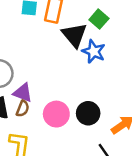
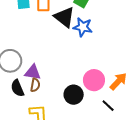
black circle: (88, 113) -> (74, 95), moved
pink circle: (56, 114) -> (94, 80), moved

